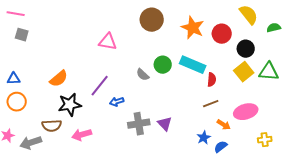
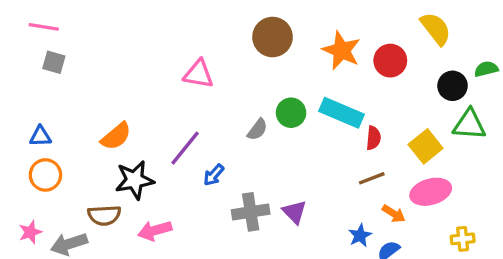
green semicircle: (274, 28) -> (486, 69), moved
black circle: (246, 49) -> (453, 86), moved
yellow square: (244, 72) -> (426, 146), moved
gray semicircle: (143, 75) -> (257, 130), turned -96
blue arrow: (117, 102) -> (214, 175), turned -32

